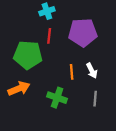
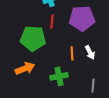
green cross: (57, 98) -> (59, 76), turned -30
gray line: (95, 99) -> (93, 85), moved

